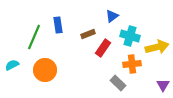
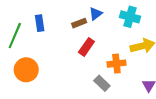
brown rectangle: (88, 34) -> (79, 23), moved
cyan cross: (130, 36) -> (130, 17), moved

